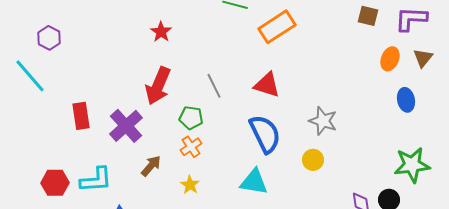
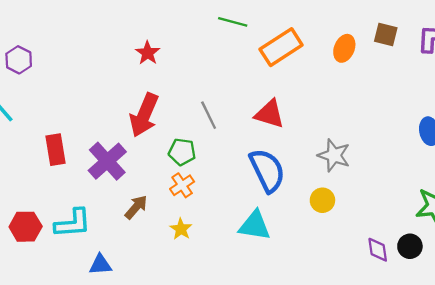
orange ellipse: (390, 59) -> (344, 48), moved

